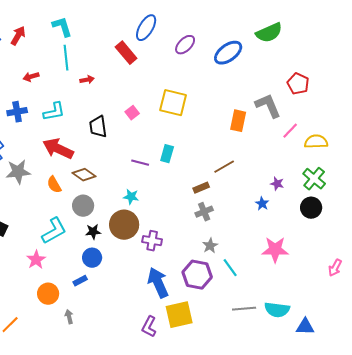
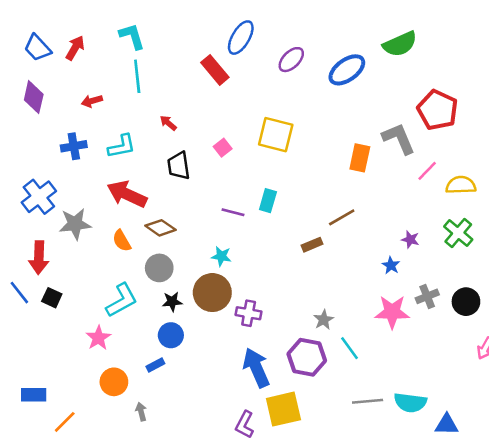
red arrow: (87, 80) -> (168, 123), moved, turned -128
red pentagon: (298, 84) -> (438, 110), size x1.4
black circle: (311, 208) -> (466, 302), moved
gray cross: (204, 212) -> (427, 296), moved
pink star: (275, 250) -> (392, 312), moved

